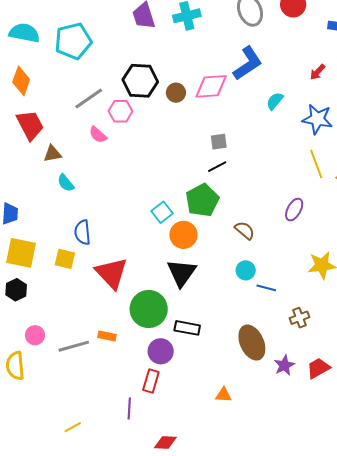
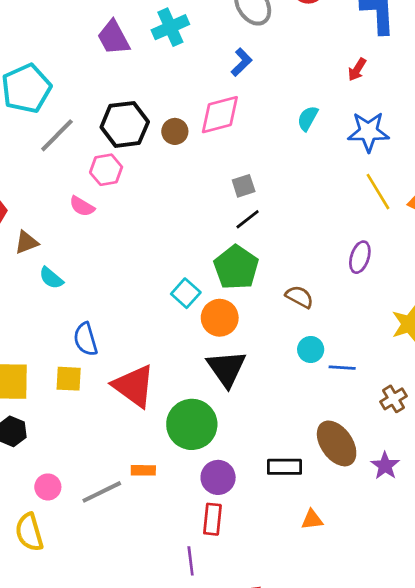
blue L-shape: (248, 63) -> (241, 62), moved, size x0.6
gray line: (89, 98) -> (57, 135), moved
black rectangle: (187, 328) -> (284, 467), moved

